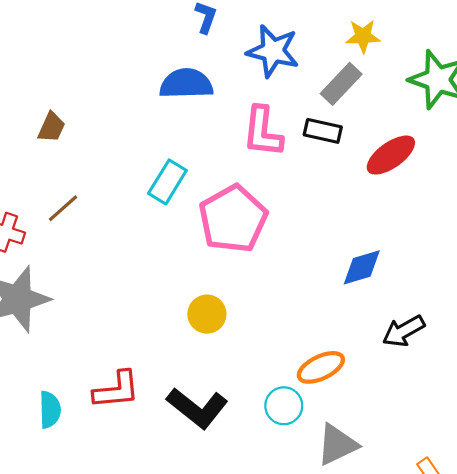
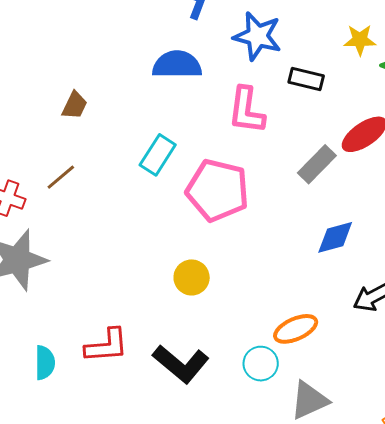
yellow star: (363, 36) -> (360, 40), moved
gray rectangle: (341, 84) -> (317, 164), moved
brown trapezoid: (51, 127) -> (75, 105), moved
black rectangle: (323, 131) -> (306, 79), moved
pink pentagon: (233, 219) -> (217, 190), turned -30

